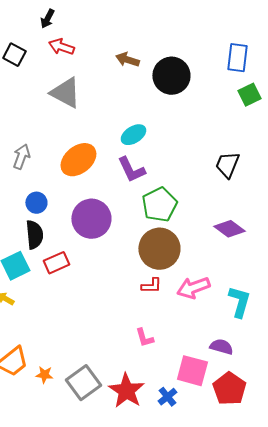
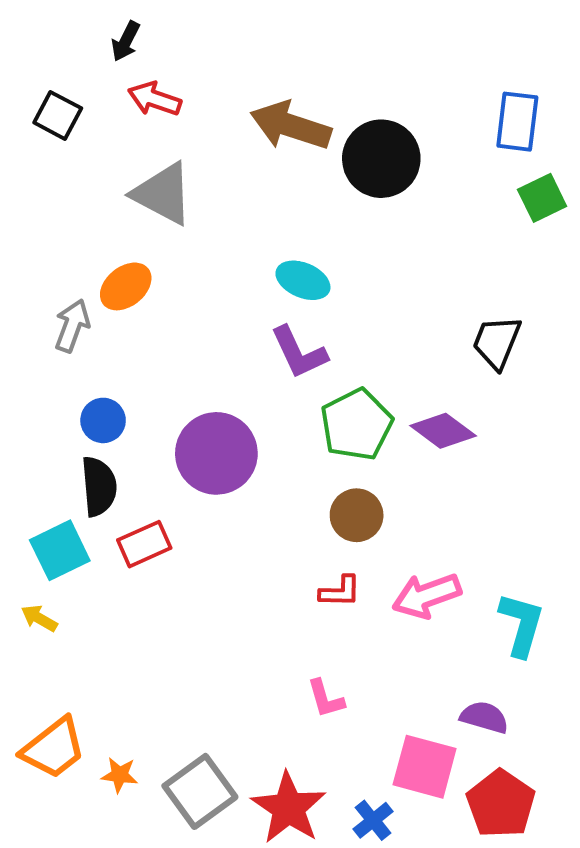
brown arrow: (127, 60) -> (291, 126), size x1.6
cyan ellipse: (133, 135) -> (303, 280), turned 55
orange ellipse: (78, 160) -> (126, 286), moved, size x0.7
purple diamond: (229, 229) -> (443, 431), moved
brown circle: (159, 249) -> (357, 515), size x0.6

